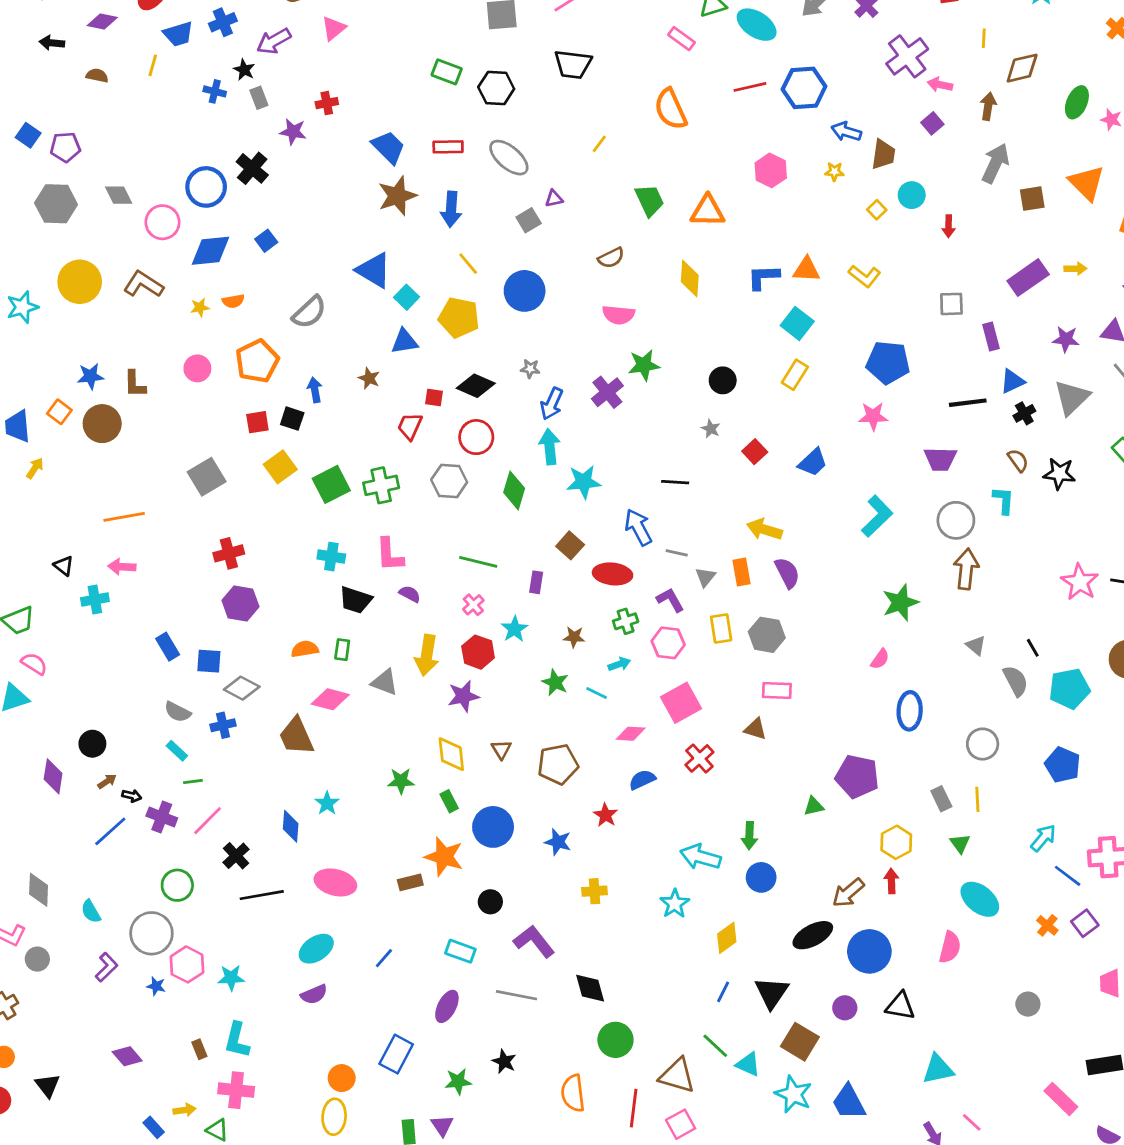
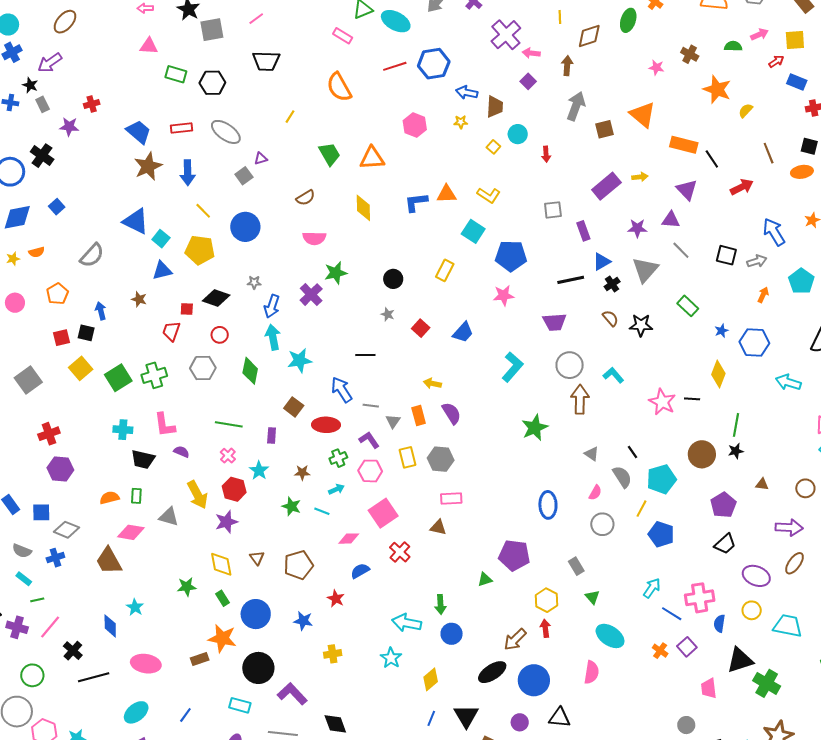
pink triangle: (334, 28) -> (149, 46), moved, turned 48
green ellipse: (1077, 102) -> (628, 20), moved
cyan square: (797, 323) -> (473, 231), moved
orange pentagon: (257, 361) -> (57, 294), size x0.7
red circle: (476, 437) -> (220, 335), size x0.7
cyan L-shape: (1003, 500) -> (613, 375), moved, turned -40
yellow arrow: (764, 529) -> (432, 383), size x0.7
yellow arrow: (427, 655) -> (197, 495), turned -32
pink semicircle: (880, 659) -> (595, 493), moved
yellow line: (977, 799) -> (641, 509), moved, turned 36
black circle: (490, 902) -> (258, 668), size x1.8
gray circle: (1028, 1004) -> (686, 725), moved

